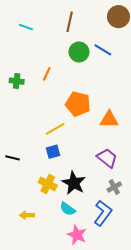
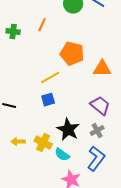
yellow cross: (48, 184) -> (43, 143), moved
gray cross: (114, 187) -> (97, 131), moved
yellow arrow: (27, 215) -> (18, 142), moved

